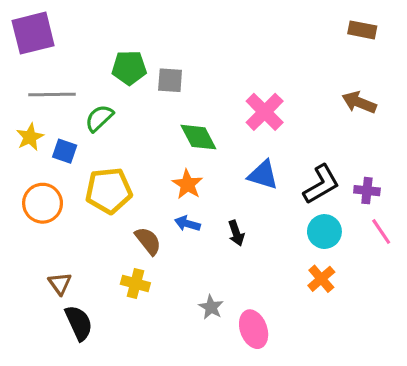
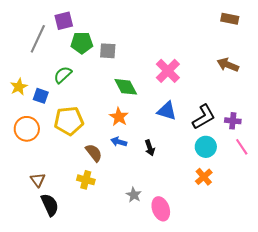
purple square: (33, 33) -> (64, 21), moved, size x0.7
gray line: (52, 95) -> (38, 39), moved, turned -64

